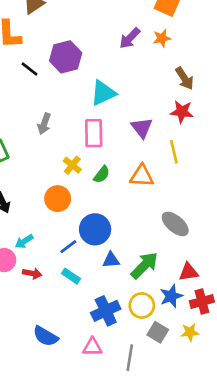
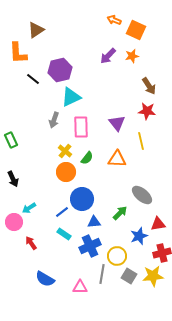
cyan triangle: (103, 93) -> (71, 97), moved
gray arrow: (44, 124) -> (54, 120), moved
orange circle: (58, 199) -> (66, 172), moved
green arrow: (144, 265) -> (120, 213), moved, size x0.7
red triangle: (189, 272) -> (158, 224), moved
red arrow: (32, 273) -> (31, 243), moved, turned -136
blue star: (171, 296) -> (139, 236), moved
blue cross: (106, 311) -> (90, 246), moved
yellow star: (190, 332) -> (153, 276), size x1.5
gray line: (130, 358) -> (102, 274), moved

